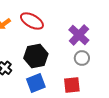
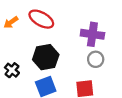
purple cross: (79, 35) -> (92, 34), turned -35

